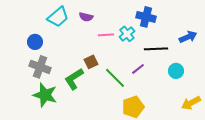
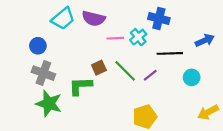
purple semicircle: (86, 17) -> (94, 19), size x1.5
green line: (115, 78) -> (125, 71), moved
green L-shape: (74, 79) -> (80, 86), turned 30

